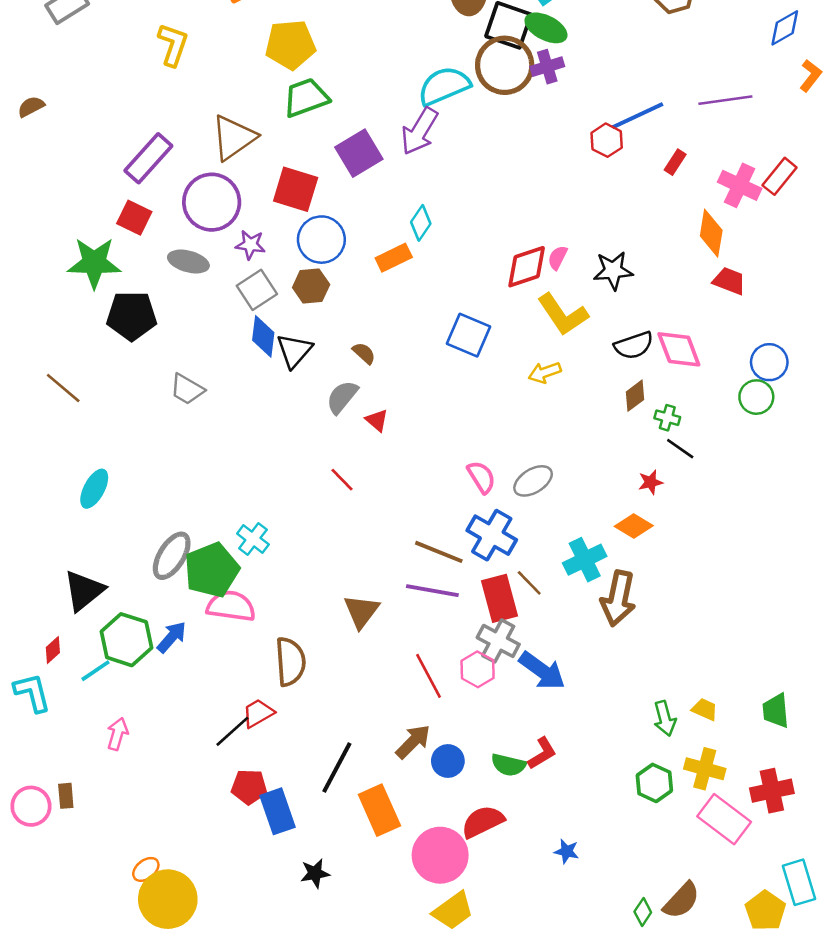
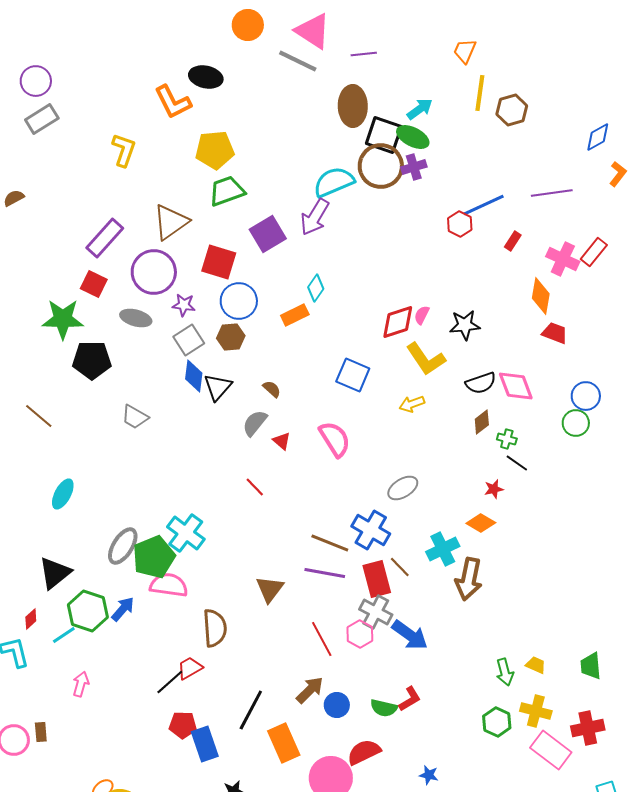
pink semicircle: (481, 477) -> (335, 439), moved, size x1.4
cyan cross: (253, 539) -> (186, 533), size x1.5

